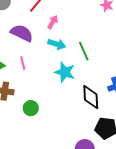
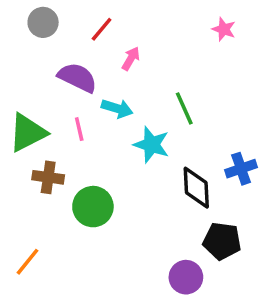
cyan arrow: (57, 44) -> (117, 108), moved
green circle: (31, 108) -> (93, 207), size x1.5

